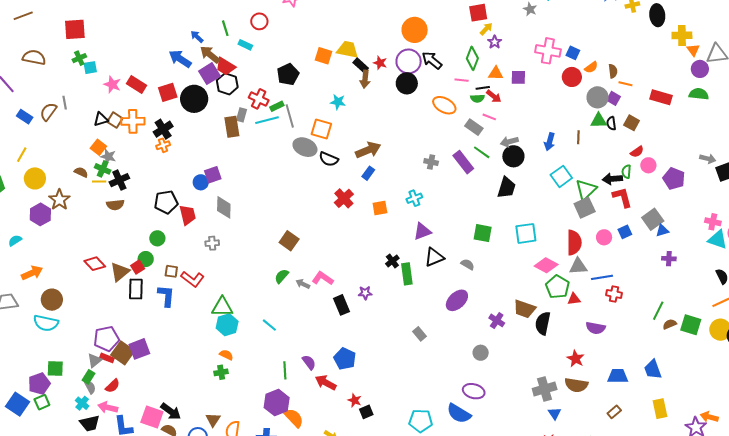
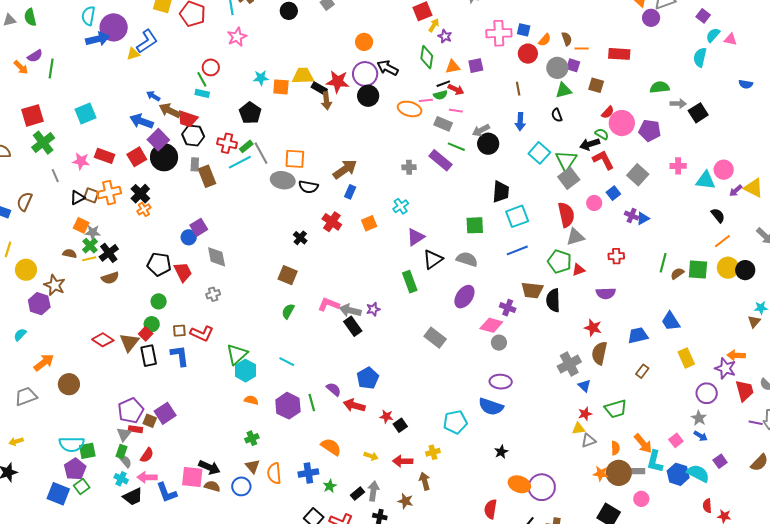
green line: (225, 28) -> (202, 79), moved
orange circle: (415, 30) -> (364, 42), size x0.7
green cross: (79, 58) -> (43, 143), size x1.6
red star: (380, 63) -> (338, 82), size x1.6
cyan square: (90, 68) -> (86, 113), moved, size x1.5
purple square: (209, 74) -> (158, 140), moved
pink line: (462, 80) -> (426, 100), moved
green semicircle: (699, 94) -> (660, 87), moved
cyan star: (338, 102) -> (261, 78), moved
gray line: (65, 103) -> (55, 176), moved
gray rectangle: (242, 115) -> (195, 164), moved
black semicircle: (611, 123) -> (557, 115), moved
brown line: (578, 137) -> (518, 89), moved
pink circle: (648, 165) -> (622, 123), size x1.6
green cross: (103, 169) -> (90, 246), turned 35
green semicircle: (626, 172) -> (602, 134), turned 128
black trapezoid: (506, 188) -> (501, 192), moved
black pentagon: (166, 202) -> (159, 264), turned 30
pink cross: (713, 222) -> (678, 166), moved
blue triangle: (662, 231) -> (643, 218), moved
purple cross: (669, 259) -> (632, 216), moved, turned 32
black cross: (392, 261) -> (300, 238), moved
gray semicircle: (468, 264) -> (467, 259), size x1.5
pink diamond: (546, 265) -> (491, 325), moved
blue line: (602, 277) -> (517, 250), moved
gray arrow: (303, 284) -> (350, 310), moved, size x1.5
green triangle: (222, 307) -> (237, 354), turned -30
cyan semicircle: (46, 323) -> (72, 444), moved
gray rectangle: (419, 334) -> (435, 338), size x1.5
brown square: (123, 353) -> (150, 421), size x0.6
blue pentagon: (345, 359) -> (368, 378), turned 30
green cross: (221, 372) -> (252, 438), moved
brown semicircle: (576, 385) -> (599, 353), turned 105
purple hexagon: (277, 403) -> (288, 406), moved

